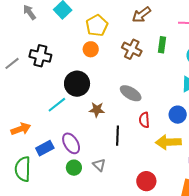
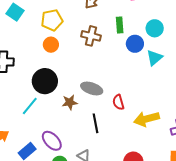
yellow pentagon: (97, 26) -> (52, 20), turned 30
gray ellipse: (131, 93) -> (92, 88), moved
blue circle: (178, 115) -> (135, 44), moved

